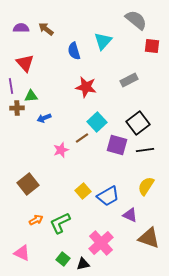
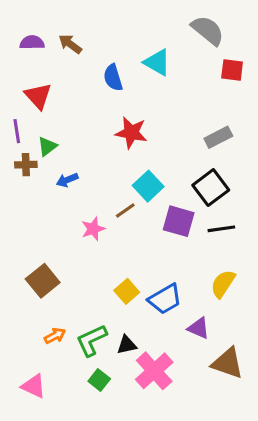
cyan triangle: (103, 41) -> (157, 62), turned -42
gray rectangle: (129, 80) -> (218, 137), moved
green triangle: (31, 96) -> (47, 146), turned -32
green square: (63, 259) -> (99, 380), moved
black triangle: (83, 264) -> (127, 345), moved

